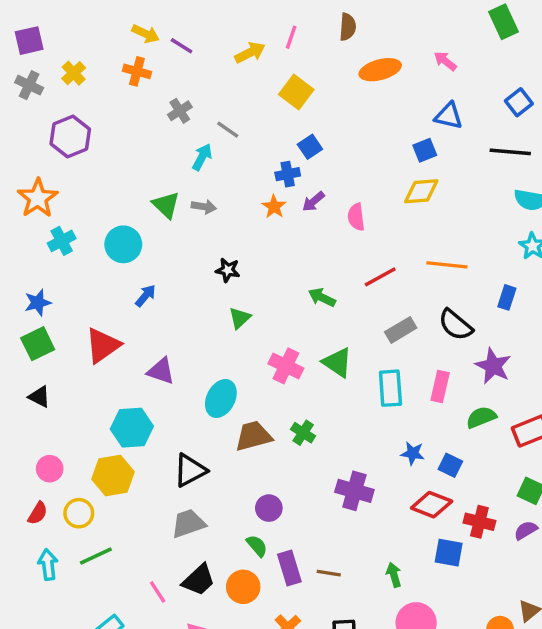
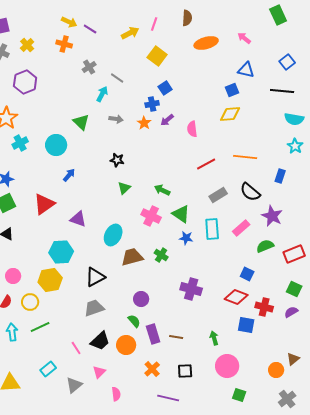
gray arrow: (204, 207) -> (116, 119), moved
green arrow: (322, 297) -> (162, 190), moved
pink rectangle: (440, 386) -> (241, 228), turned 36
blue star: (413, 453) -> (186, 238), moved

